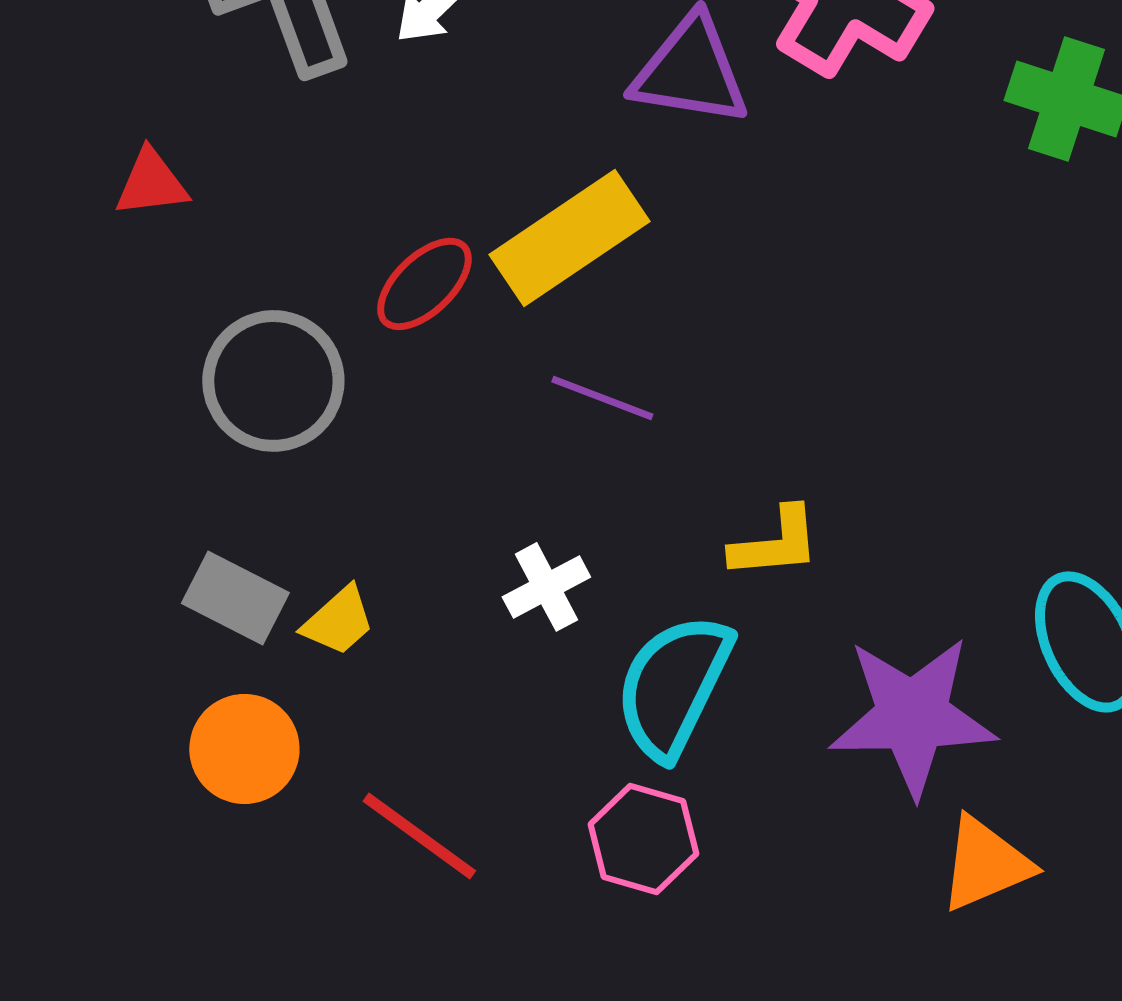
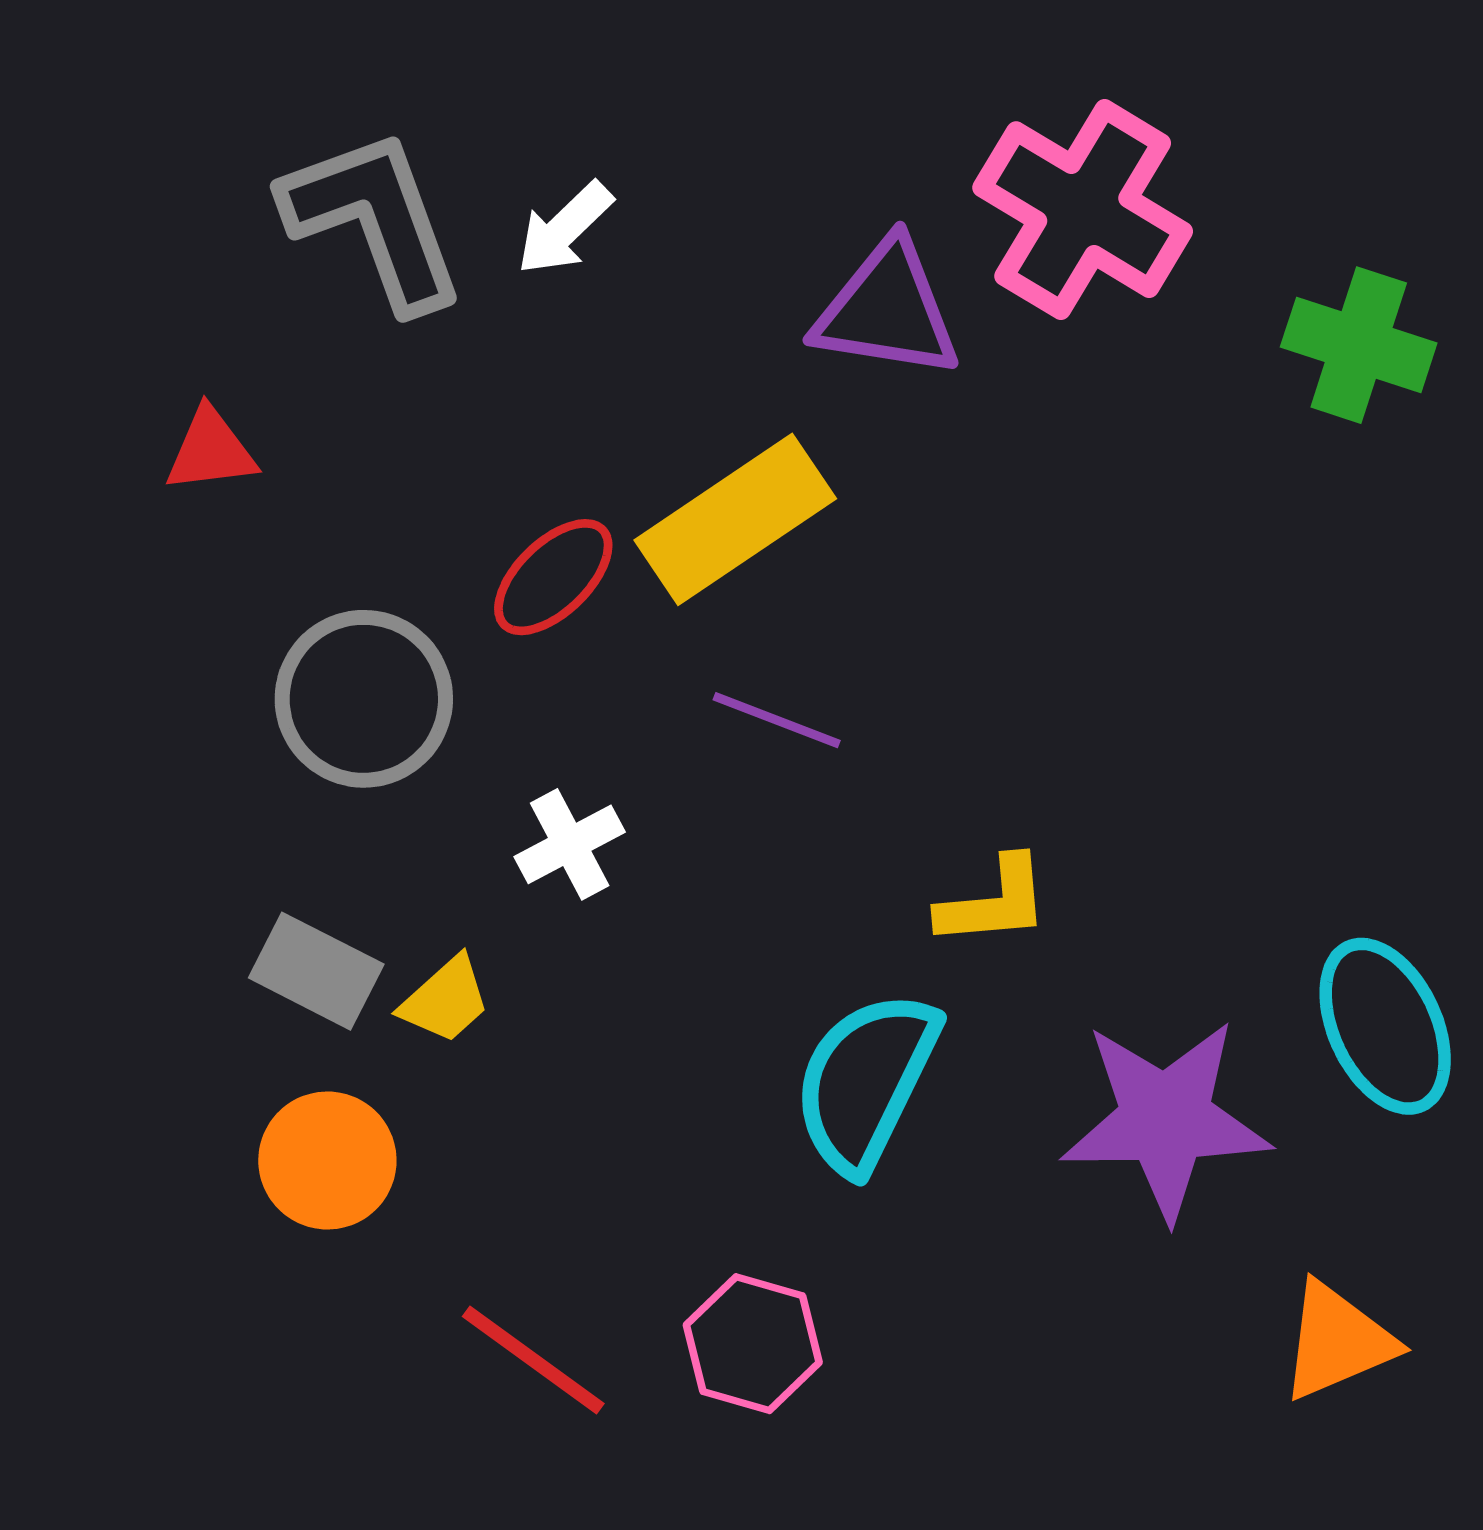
white cross: (546, 587) -> (570, 844), moved
red line: (419, 836) -> (533, 1360), moved
pink hexagon: (643, 839) -> (753, 1344), moved
orange triangle: (985, 864) -> (1337, 1341), moved

